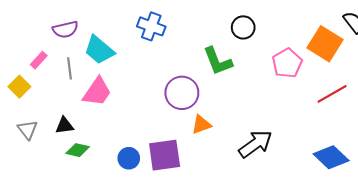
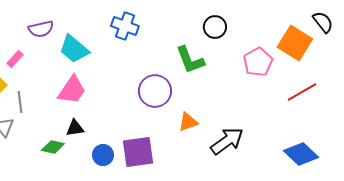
gray line: (69, 68) -> (20, 102), moved
orange triangle: (201, 125) -> (188, 122), moved
black triangle: (64, 126) -> (75, 128), moved

